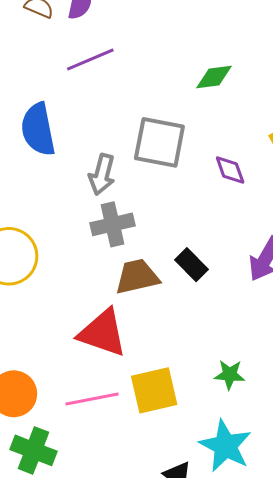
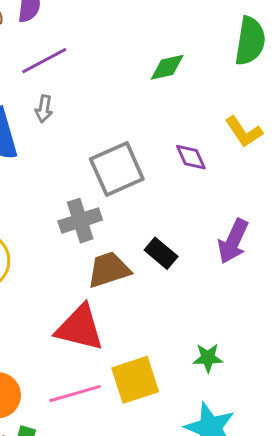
gray square: (159, 142) -> (117, 169), moved, turned -30
gray arrow: (102, 174) -> (44, 109), moved, size x0.7

